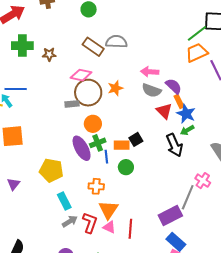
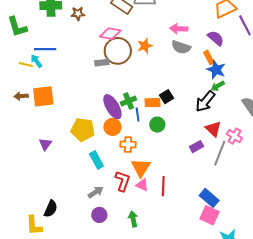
purple semicircle: (174, 86) -> (216, 38), moved
red triangle: (164, 111) -> (213, 129), moved
orange circle: (93, 124) -> (112, 127), moved
black arrow: (174, 145) -> (205, 101), turned 65
purple rectangle: (170, 215) -> (197, 147), moved, size x0.6
gray arrow: (70, 221) -> (96, 192), moved

